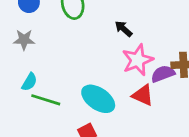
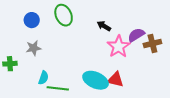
purple semicircle: (163, 74) -> (136, 35), moved
red triangle: (143, 95) -> (116, 80), moved

